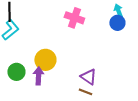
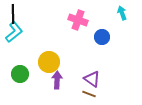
blue circle: (117, 23) -> (102, 37), moved
purple arrow: (38, 76) -> (57, 80), moved

